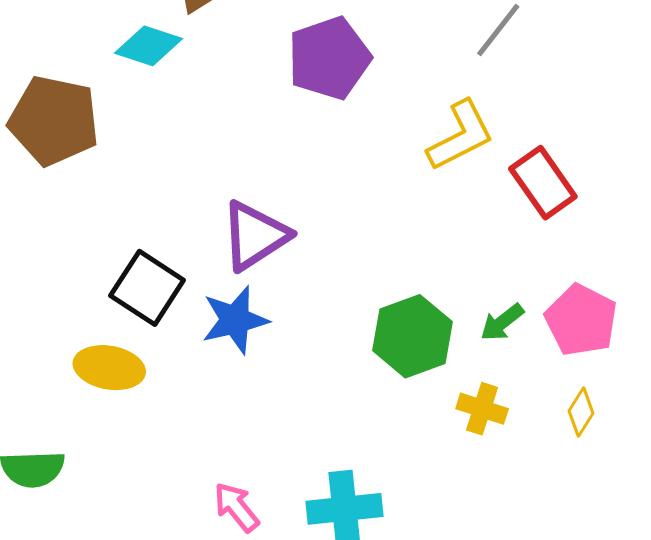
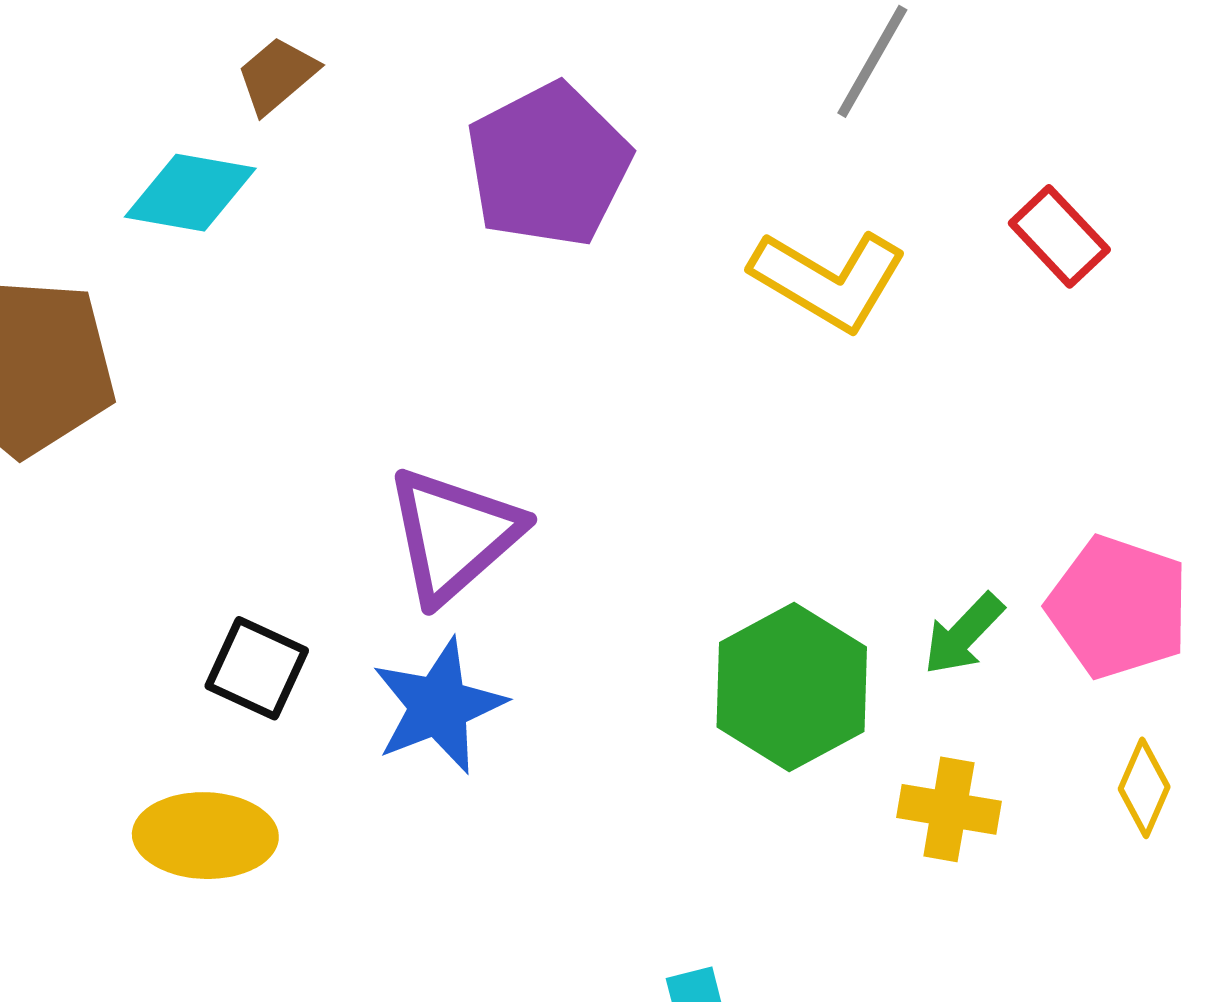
yellow L-shape: (461, 136) -> (829, 280), turned 66
red rectangle: (543, 183) -> (1059, 236), moved, size x0.7
black square: (147, 288) -> (257, 668), size x0.7

